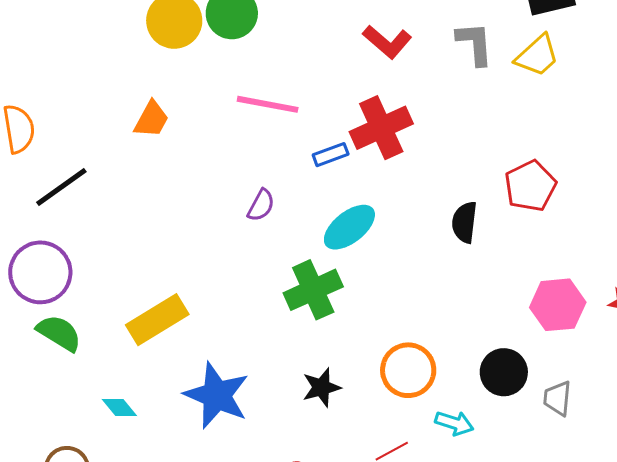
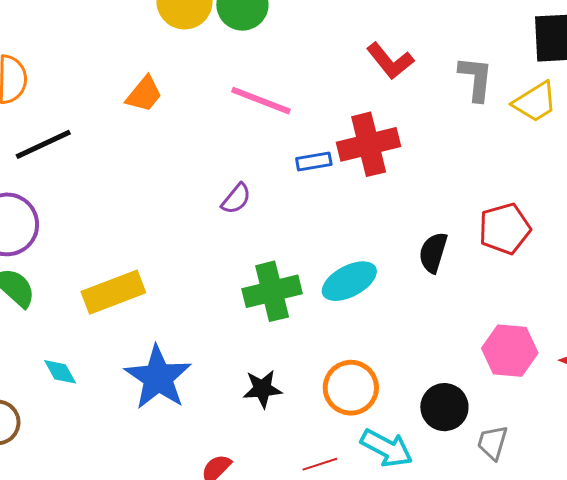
cyan ellipse: (349, 227) -> (349, 281), moved
cyan arrow: (454, 423) -> (387, 448), size x1.4

